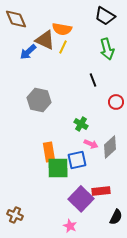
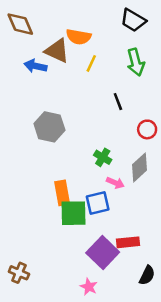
yellow line: (63, 47) -> (91, 63), moved
blue arrow: (28, 52) -> (35, 66), turned 54
gray diamond: (110, 147) -> (139, 167), moved

